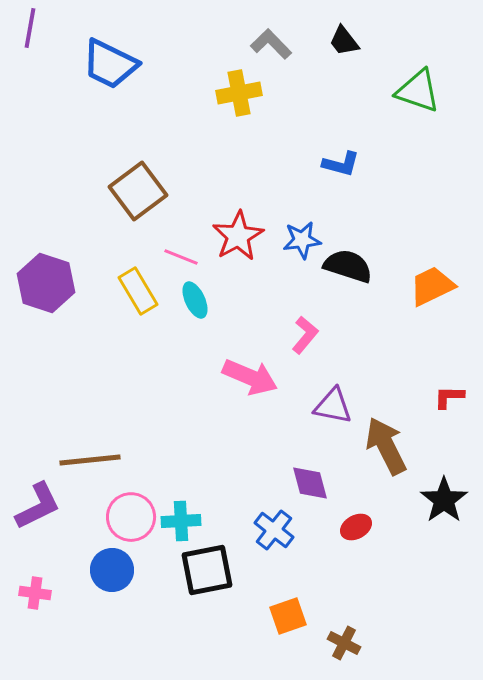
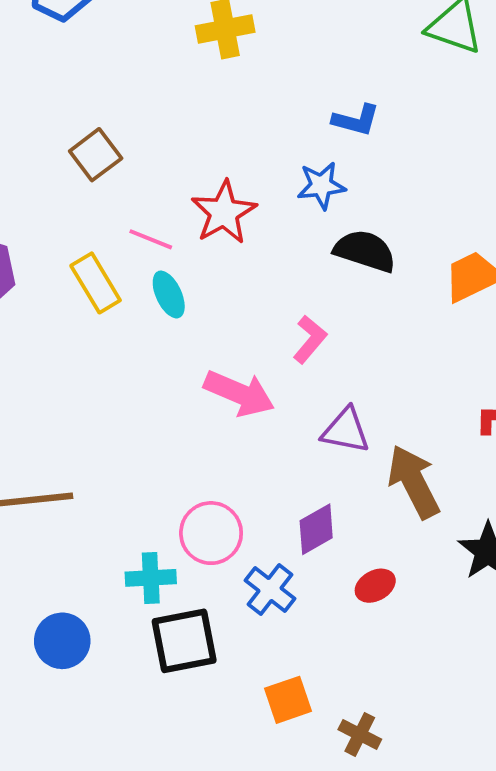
brown square: (138, 191) -> (96, 155), size x0.7
blue star: (302, 240) -> (321, 185), moved
purple diamond: (310, 483) -> (316, 529), turned 75
pink circle: (131, 517) -> (211, 533), moved

